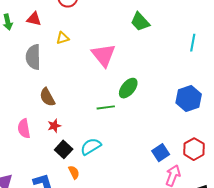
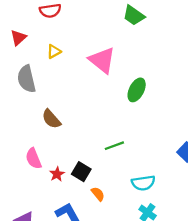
red triangle: (34, 19) -> (18, 38), turned -42
green line: (106, 107) -> (114, 146), moved
red star: (54, 126) -> (57, 174), moved
cyan semicircle: (91, 146) -> (143, 183), moved, turned -145

